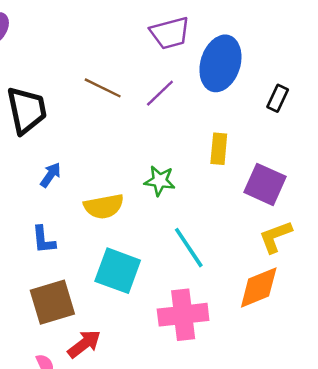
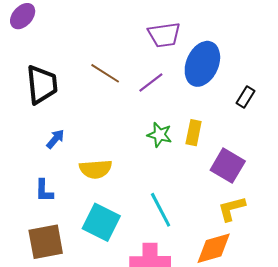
green star: (160, 181) -> (160, 135), moved

